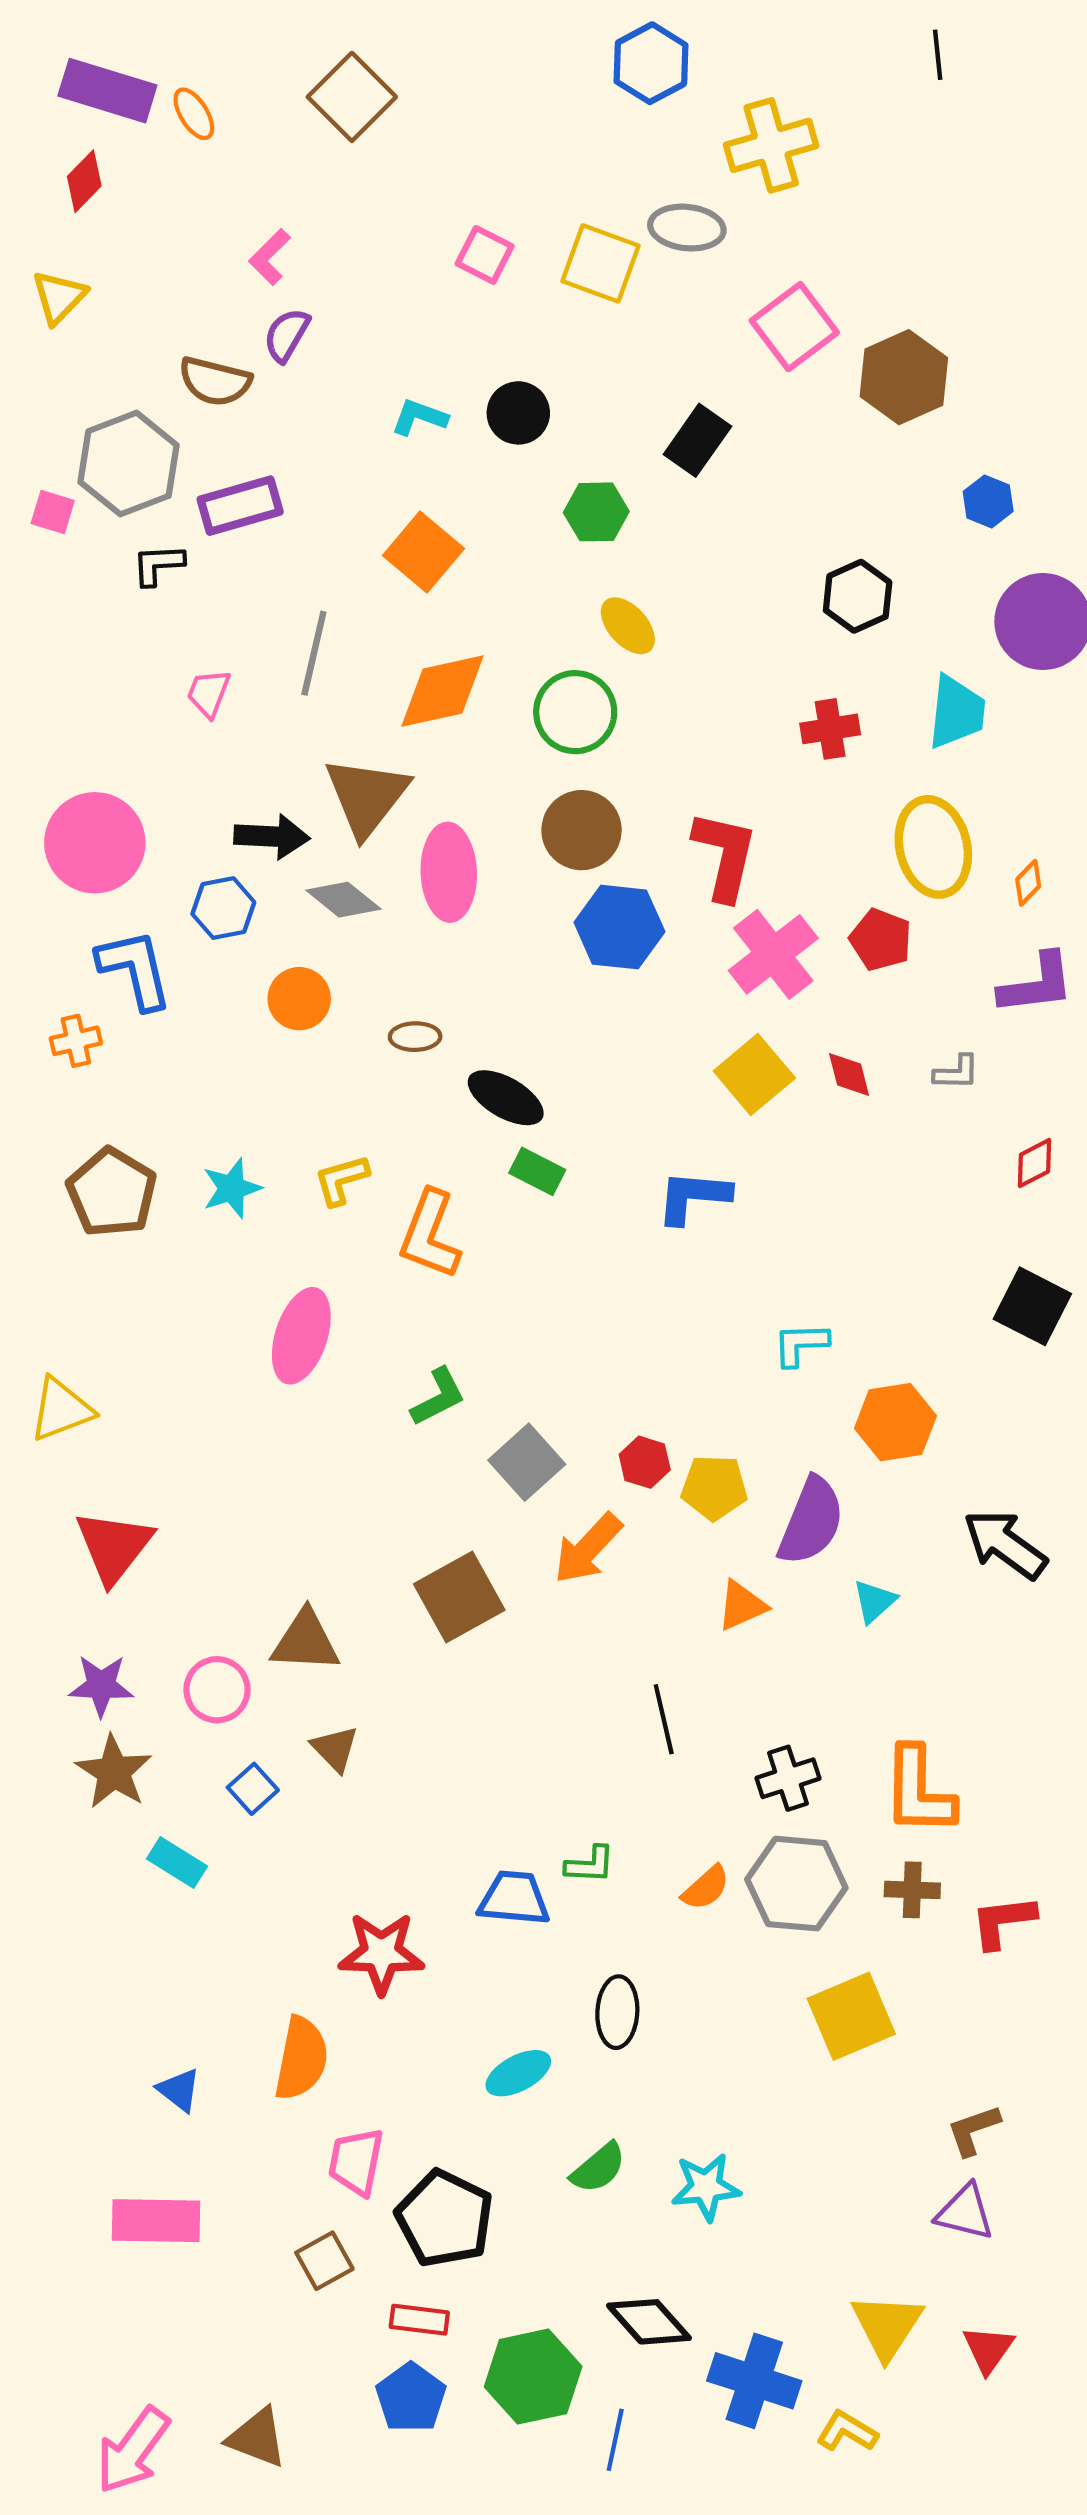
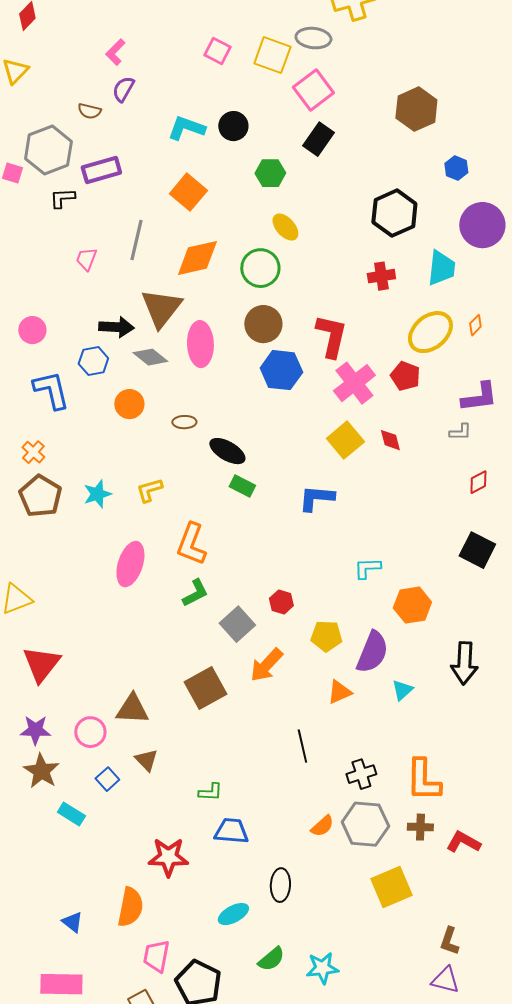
pink square: (794, 327) -> (313, 90), moved
brown semicircle: (215, 381) -> (89, 111), size x0.7
cyan L-shape: (419, 417) -> (186, 128), size x1.4
black hexagon: (858, 596) -> (394, 213), size x1.4
pink circle: (95, 843) -> (32, 330), size x0.6
yellow ellipse: (933, 847) -> (430, 332), turned 63
orange diamond: (1028, 883) -> (475, 325), moved
orange cross: (76, 1041) -> (33, 452), moved, turned -35
gray L-shape: (957, 1072) -> (460, 432), moved
orange L-shape: (430, 1235) -> (191, 544), moved
red hexagon: (645, 1462) -> (281, 602), moved
black arrow: (1005, 1544) -> (464, 663), turned -123
green L-shape: (590, 1865) -> (210, 792), moved
red L-shape: (1003, 1921) -> (463, 842), turned 36
brown L-shape: (973, 2130) -> (449, 941), turned -52

